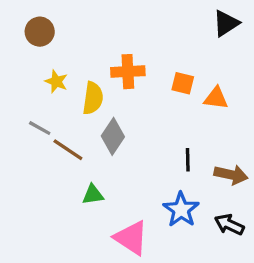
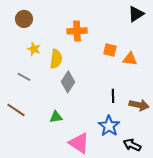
orange cross: (128, 72) -> (77, 31), moved
brown line: (68, 150) -> (16, 110), moved
black arrow: (229, 225) -> (132, 145), moved

